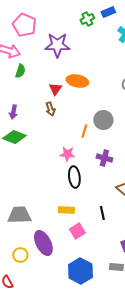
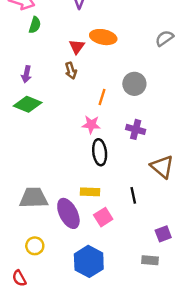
orange line: (84, 131) -> (102, 97), moved
purple ellipse: (43, 243) -> (68, 213), moved
blue hexagon: (80, 271) -> (89, 261), moved

